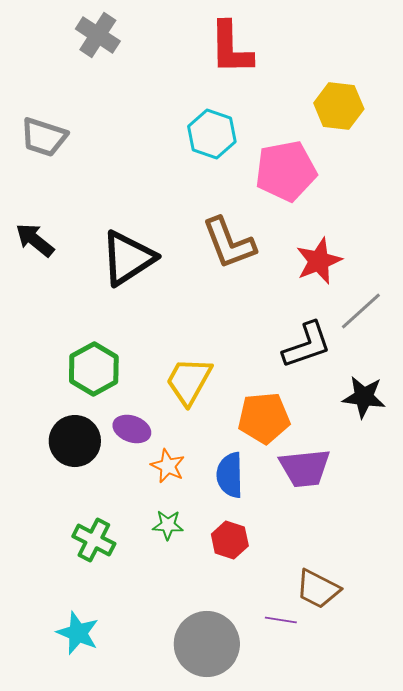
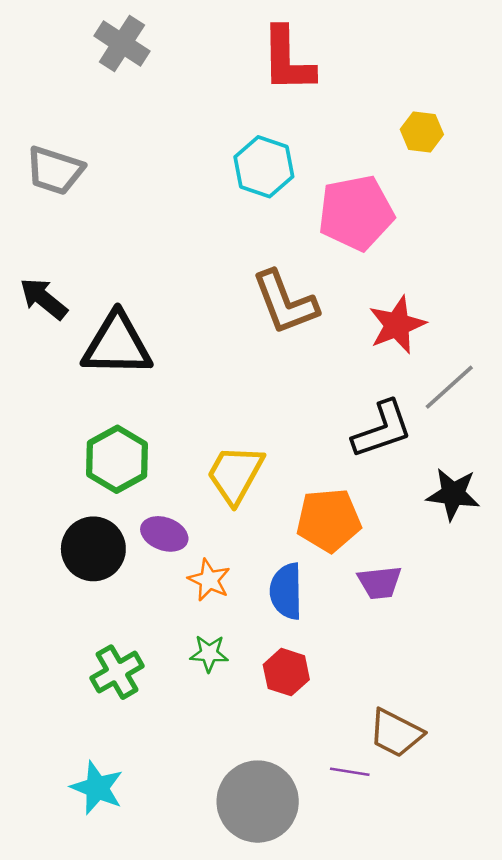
yellow hexagon: (339, 106) -> (422, 132), size x0.7
black triangle: (128, 258) -> (117, 345), moved, turned 34
purple trapezoid: (305, 468) -> (380, 582), size x0.7
green cross: (94, 540) -> (117, 672), turned 33

